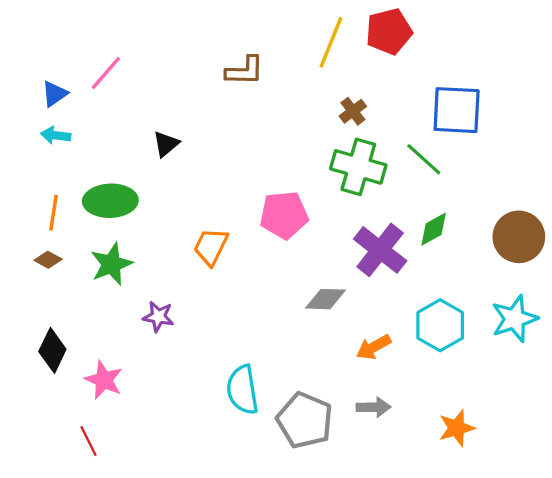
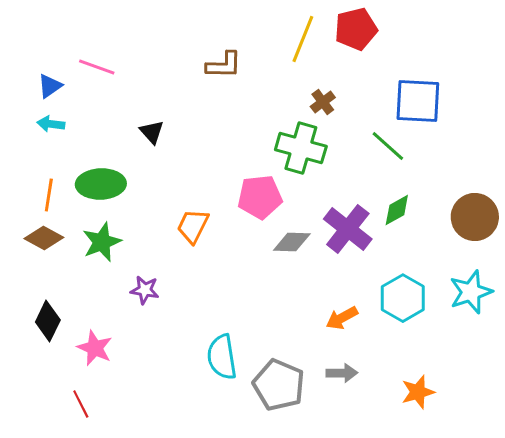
pink line: (106, 73) -> (97, 67), turned 69
black triangle: (166, 144) -> (152, 132), turned -32
green cross: (358, 167) -> (301, 148), moved
brown diamond: (48, 260) -> (44, 238), size x1.5
gray diamond: (326, 299) -> (292, 242), moved

